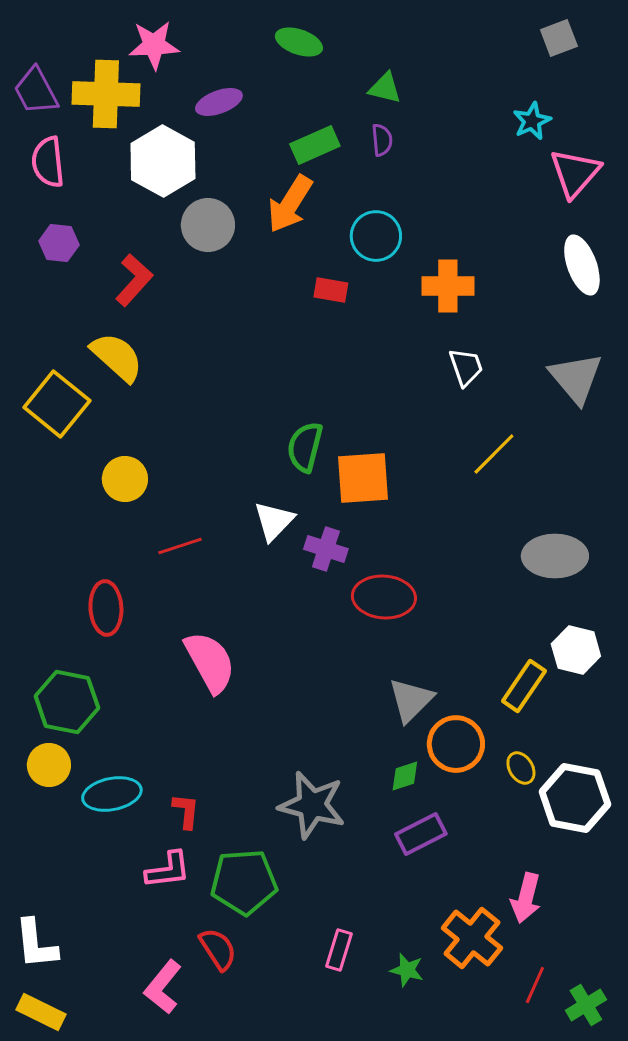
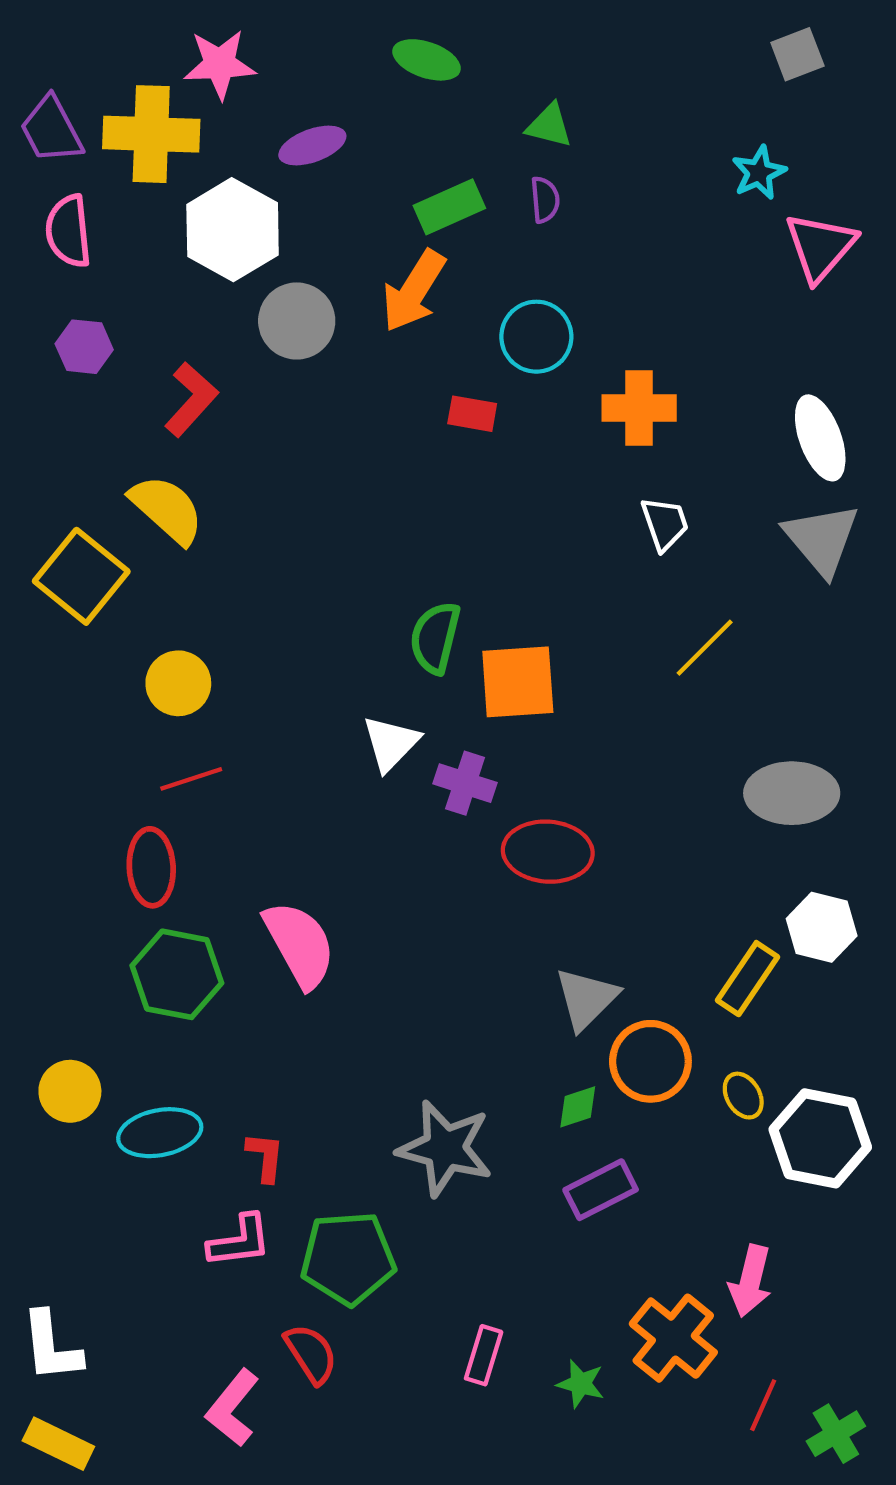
white ellipse: (582, 265) -> (820, 438), moved
red line: (180, 546) -> (191, 779), moved
green hexagon: (67, 702) -> (177, 974), moved

